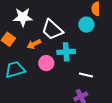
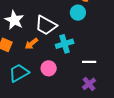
white star: (23, 17) -> (14, 20), turned -30
pink circle: (46, 63) -> (49, 68), moved

